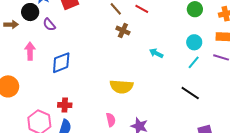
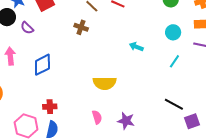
brown cross: (123, 31) -> (81, 27), moved
cyan line: (194, 62) -> (174, 61), moved
black line: (190, 93) -> (174, 104), moved

